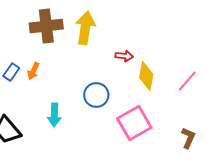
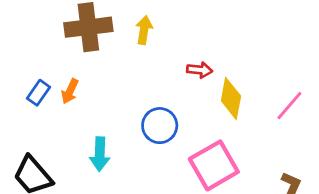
yellow arrow: (85, 28) -> (144, 30), size x0.6

